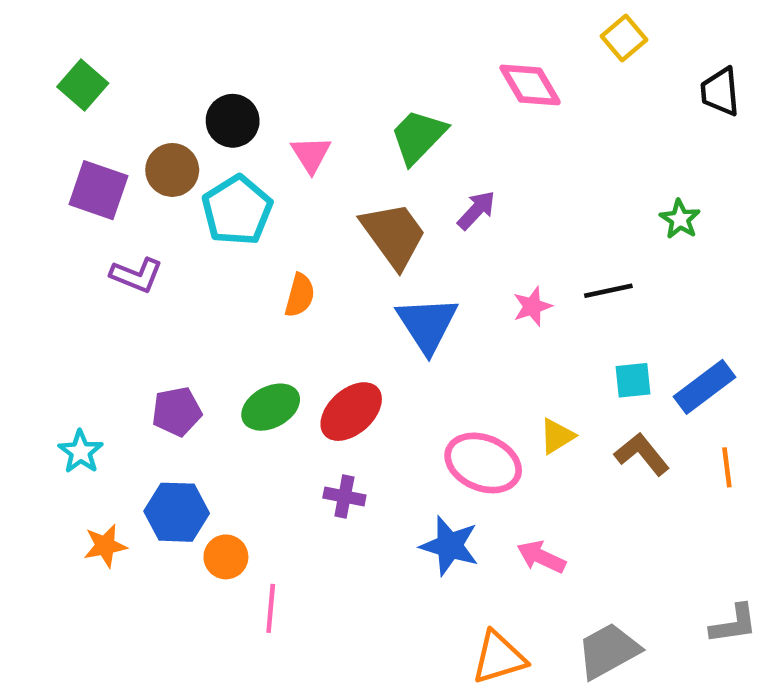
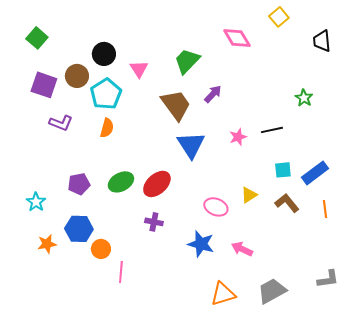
orange semicircle: (300, 295) -> (107, 128), moved
pink ellipse: (483, 463) -> (216, 207), size x0.7

